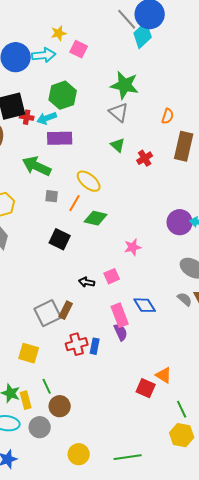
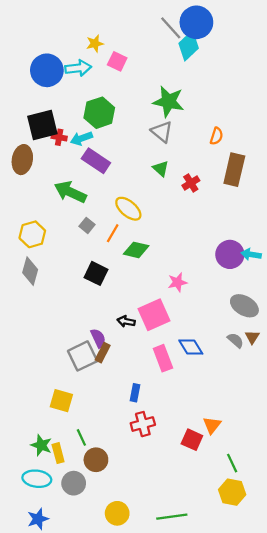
purple rectangle: (60, 138) -> (96, 161), turned 35
gray square: (52, 196) -> (87, 225), turned 32
pink square: (112, 276) -> (154, 315), size x1.8
purple semicircle: (121, 332) -> (98, 338), moved
red cross: (77, 344) -> (143, 424), moved
orange triangle: (164, 375) -> (212, 425), turned 36

